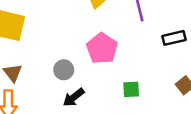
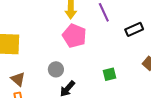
pink pentagon: (102, 48) -> (74, 36), moved

